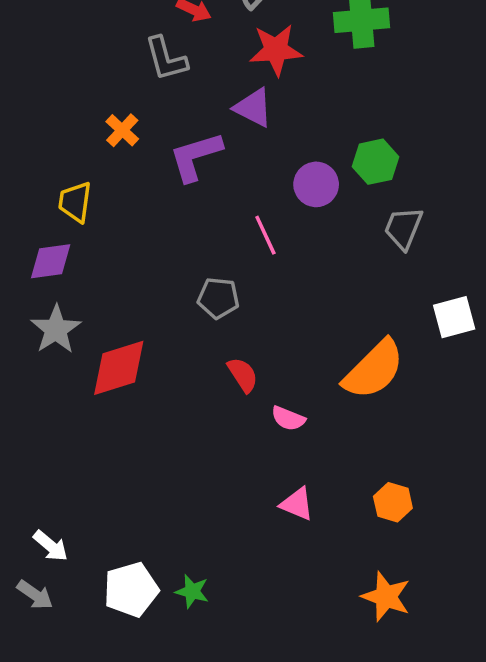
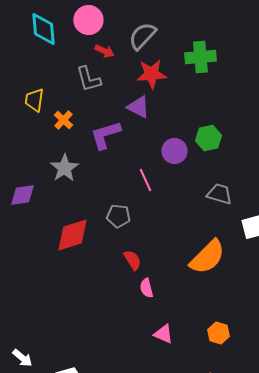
yellow trapezoid: (75, 202) -> (34, 100), moved
gray trapezoid: (403, 228) -> (219, 194), moved, turned 84
gray star: (56, 329) -> (64, 168), moved
red diamond: (119, 368) -> (72, 235), moved
pink semicircle: (288, 418) -> (146, 288), moved, turned 54

